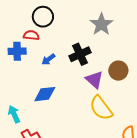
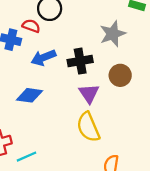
blue arrow: (48, 59) -> (43, 58), size x1.5
brown circle: (118, 71) -> (120, 75), moved

